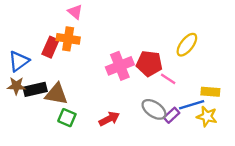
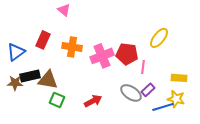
orange cross: (68, 39) -> (72, 47), moved
pink line: (168, 79) -> (143, 67), turned 64
brown star: (16, 86) -> (15, 83), moved
blue line: (192, 105) -> (163, 107), moved
purple rectangle: (172, 115) -> (148, 90), moved

